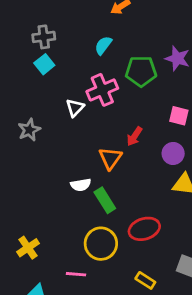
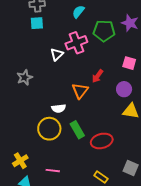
cyan square: (44, 64) -> (37, 23), turned 32
gray star: (29, 130) -> (25, 77), moved
green rectangle: (105, 200) -> (77, 130), moved
yellow circle: (101, 244) -> (49, 129), moved
yellow cross: (28, 248) -> (20, 161), moved

